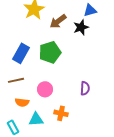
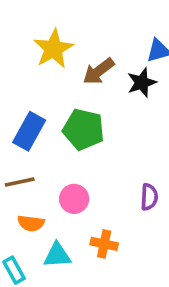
green pentagon: (50, 52) -> (83, 129), turned 30

